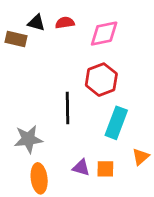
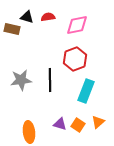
gray star: (28, 139) -> (21, 80), moved
orange triangle: (141, 157) -> (98, 122), moved
orange square: (105, 169) -> (78, 125), turned 32

